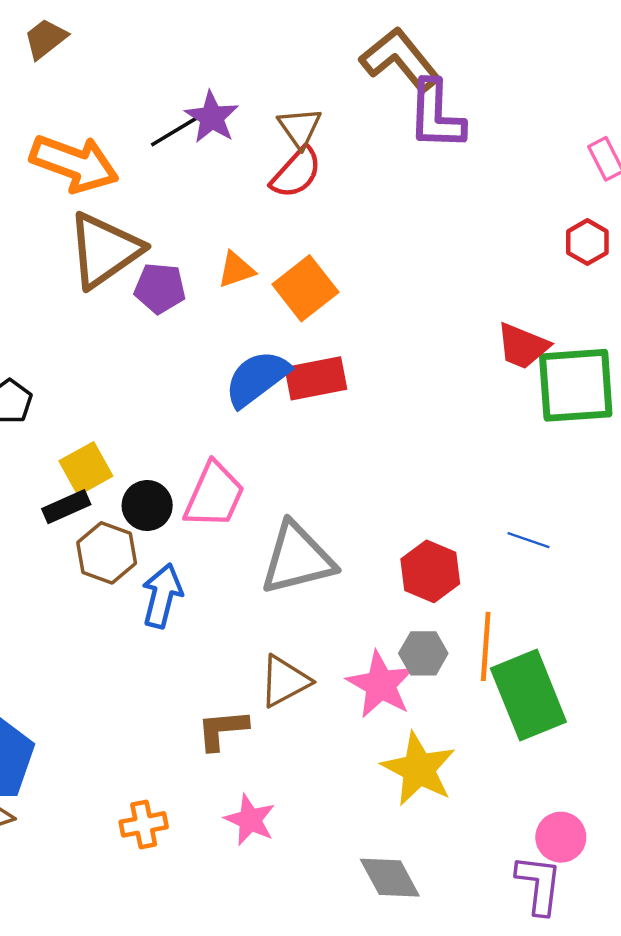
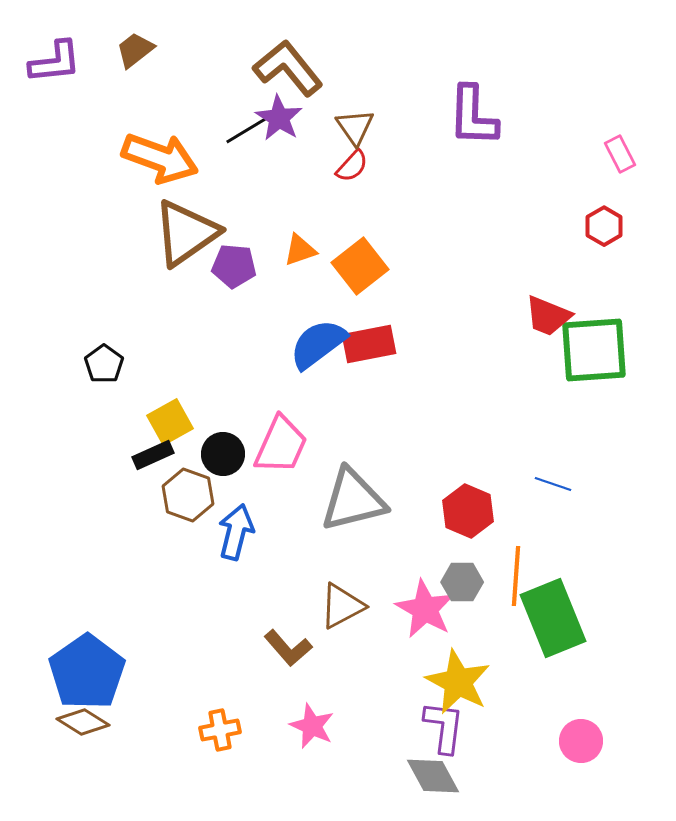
brown L-shape: (400, 59) -> (288, 68), moved
red semicircle: (296, 173) -> (352, 166), size x0.7
brown L-shape: (222, 730) -> (288, 648), turned -126
purple L-shape: (539, 885) -> (444, 727), moved

